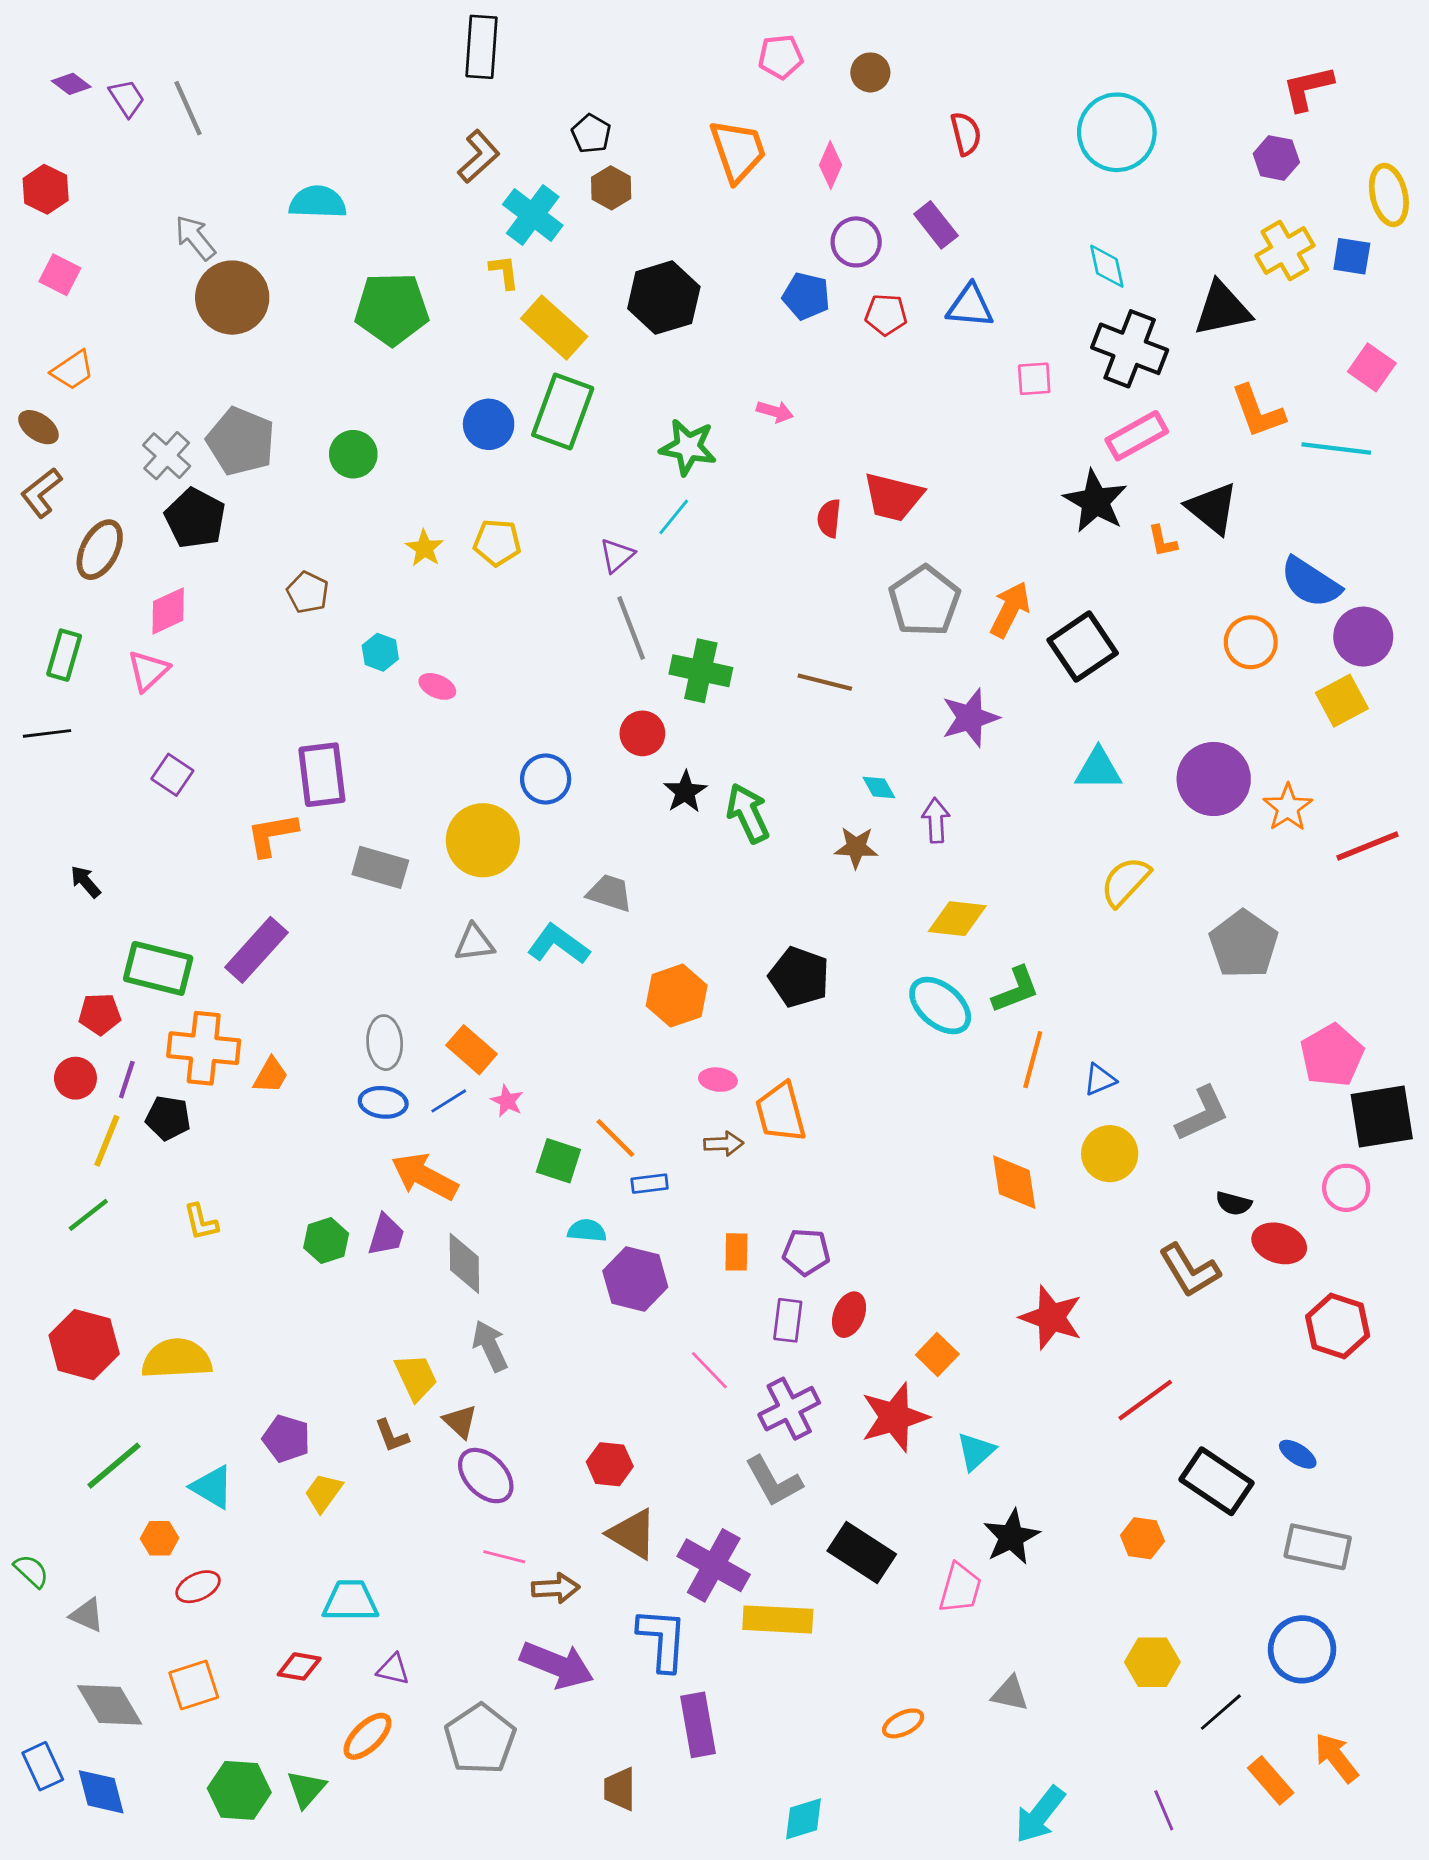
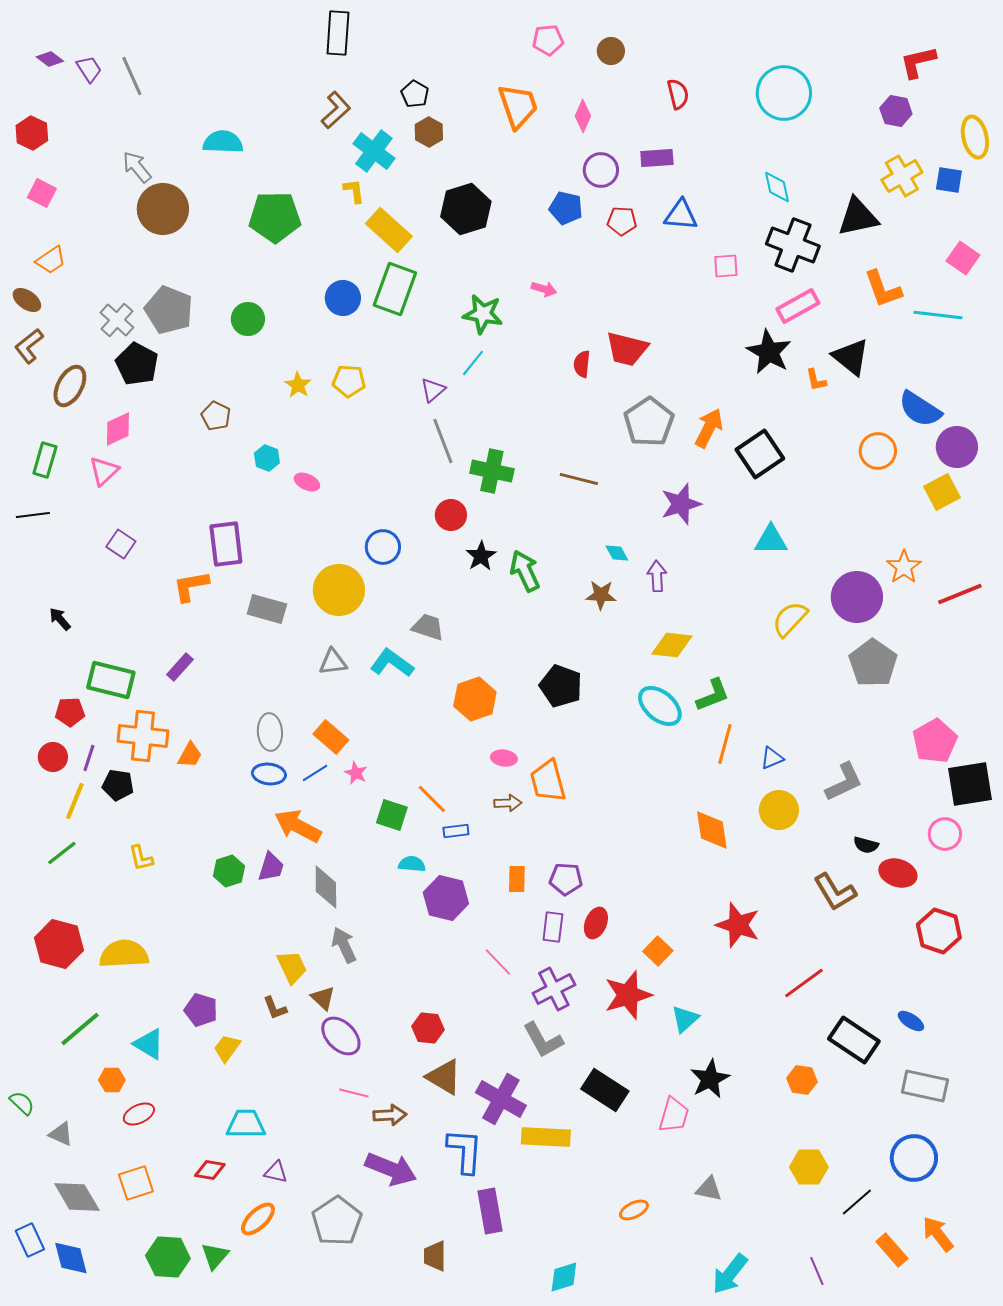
purple rectangle: (936, 225) -> (657, 158), turned -56
purple circle: (1214, 779) -> (857, 597), moved
purple rectangle: (256, 950) -> (180, 667), size x0.6

